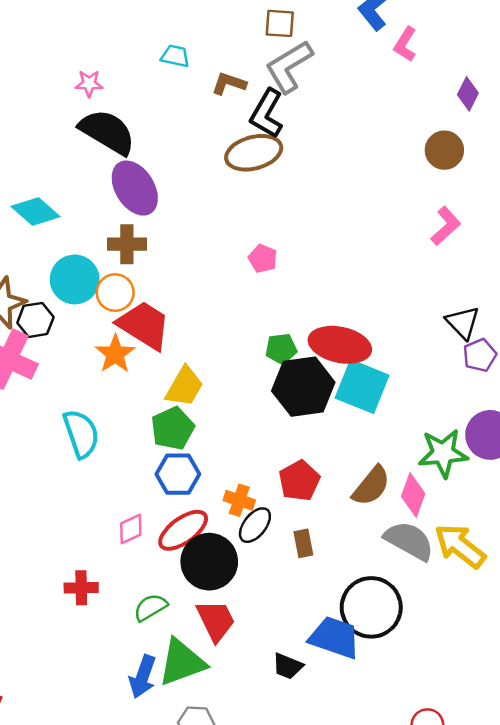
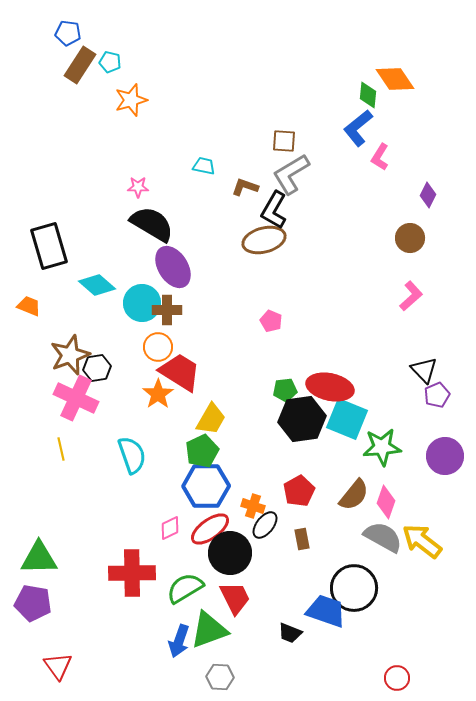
cyan circle: (75, 279) -> (142, 303), moved
green star: (443, 453) -> (382, 447), moved
blue hexagon: (178, 474) -> (206, 486), size x1.4
red cross: (81, 588) -> (132, 573), size x1.8
green semicircle: (150, 607) -> (185, 588), size x1.4

